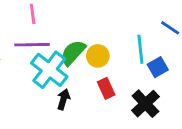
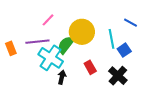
pink line: (33, 14) -> (48, 20), moved, turned 56
yellow circle: (98, 56) -> (82, 32), moved, size x1.6

